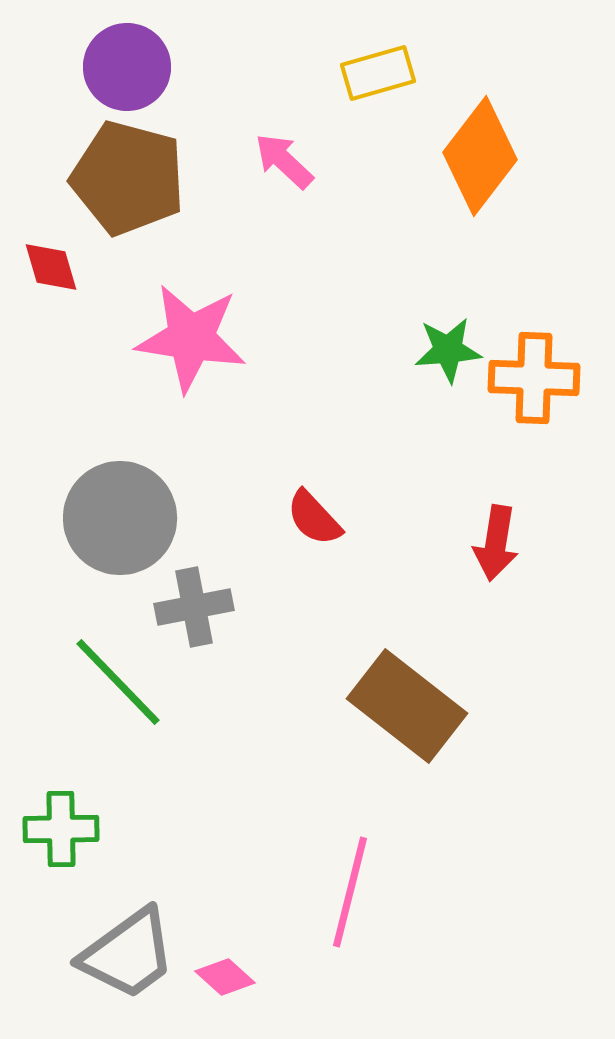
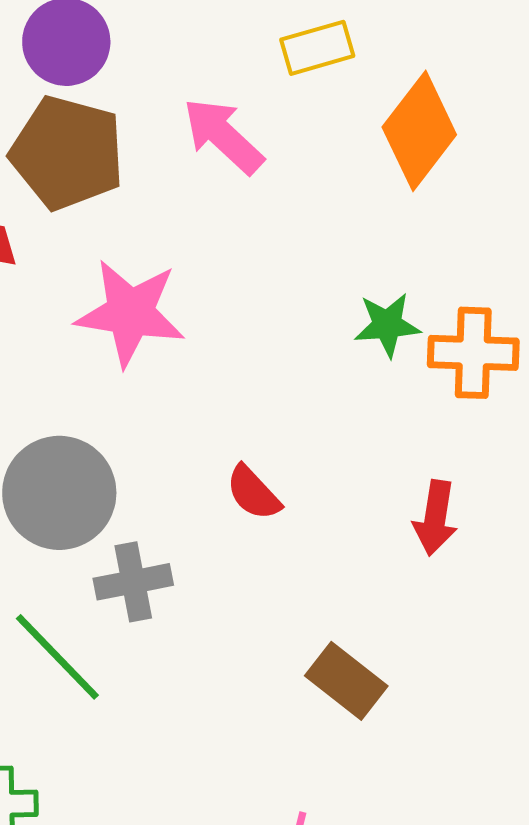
pink arrow: (284, 161) -> (223, 136), size x1.4
brown rectangle: (407, 706) -> (346, 681), size x0.7

